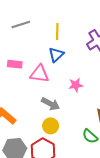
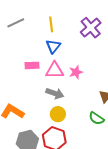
pink rectangle: (15, 64) -> (32, 65), moved
pink triangle: (39, 74) -> (55, 70), moved

